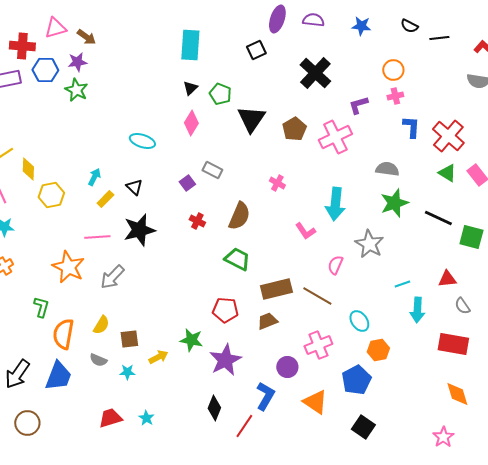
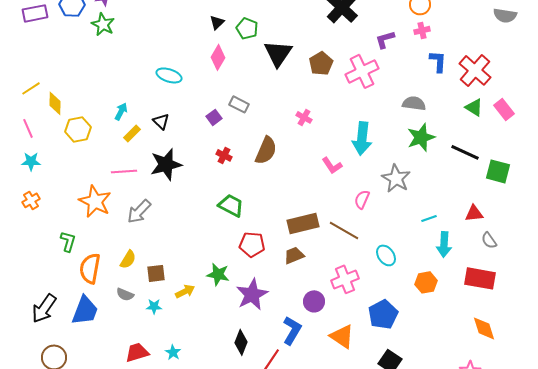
green trapezoid: (237, 259) -> (231, 205), moved
orange hexagon: (378, 350) -> (426, 282), moved

